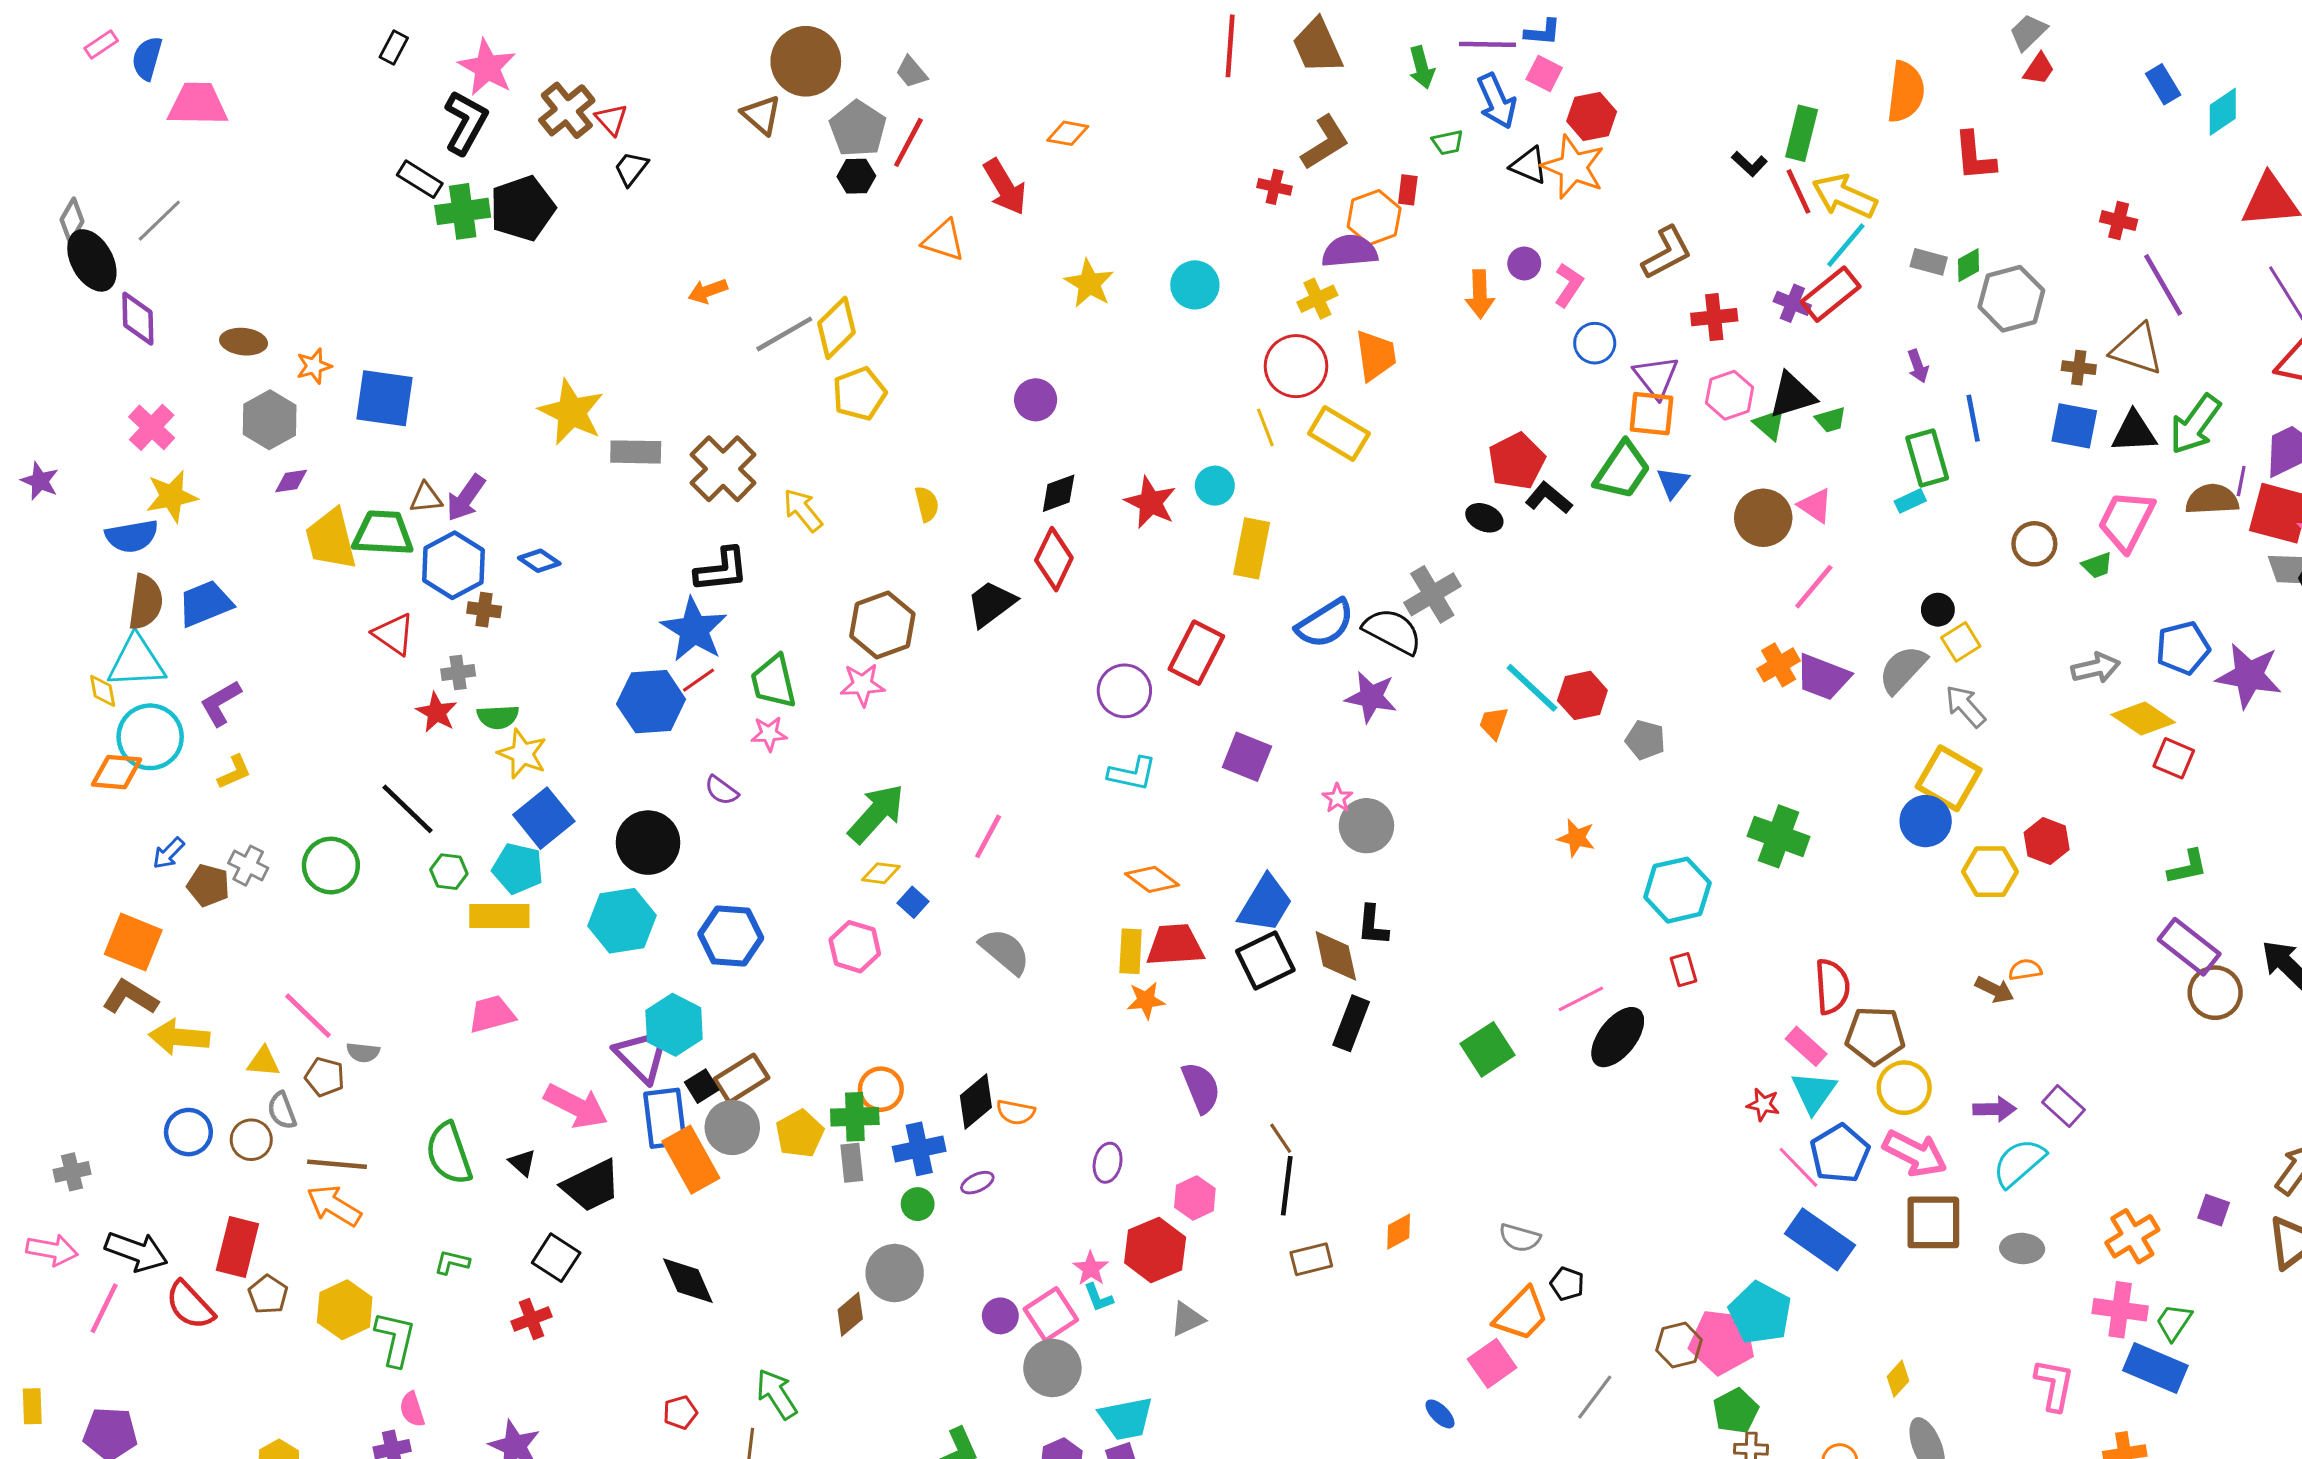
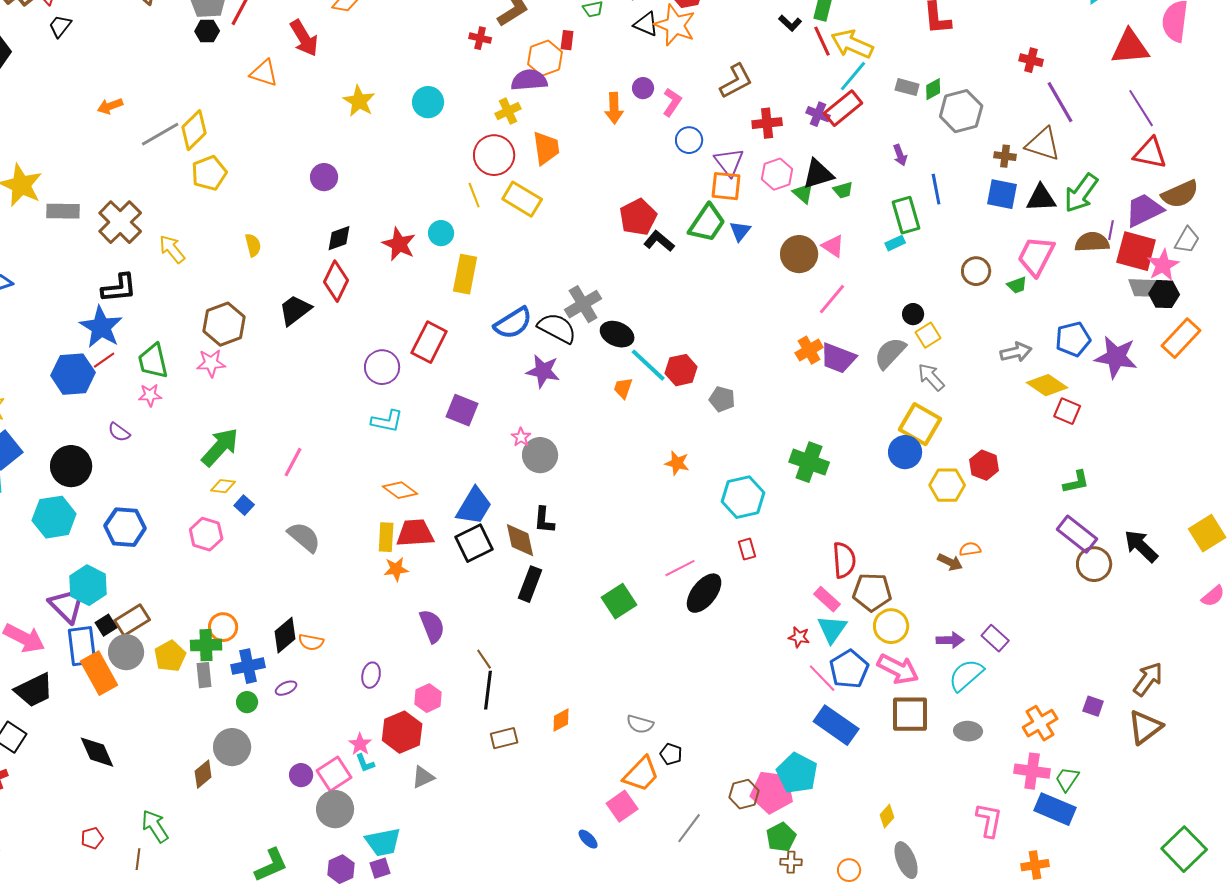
black ellipse: (1484, 518) -> (617, 334), moved, size x1.4

